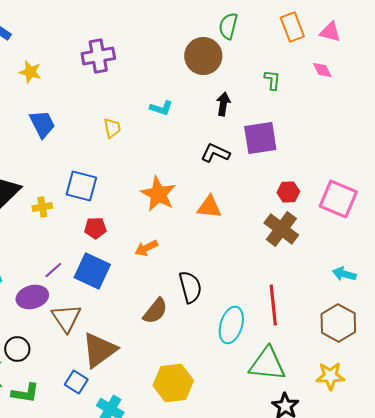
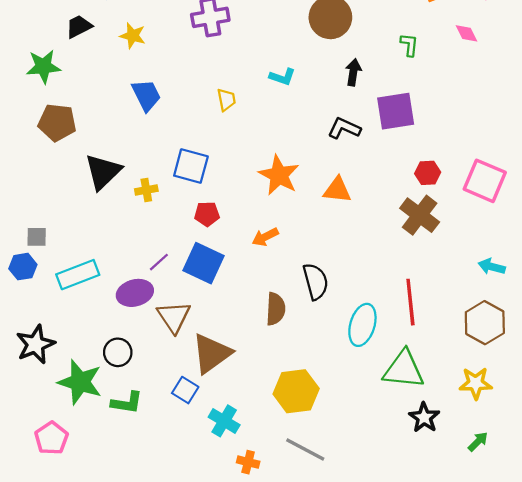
brown semicircle: (155, 311) -> (276, 309), turned -36

